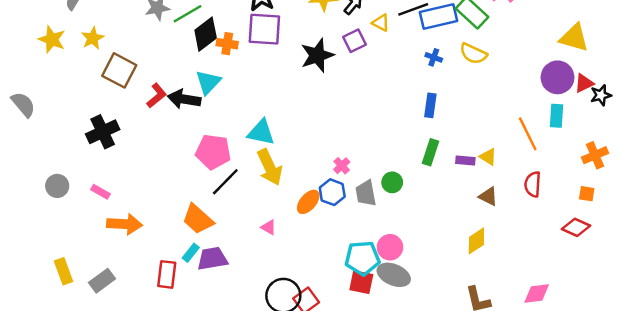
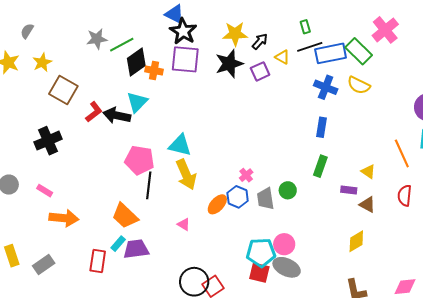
black star: (317, 55) -> (229, 64), moved
blue cross: (434, 57) -> (326, 87), size x1.6
purple rectangle: (465, 160) -> (349, 190), moved
black line: (225, 182) -> (149, 185), turned -40

